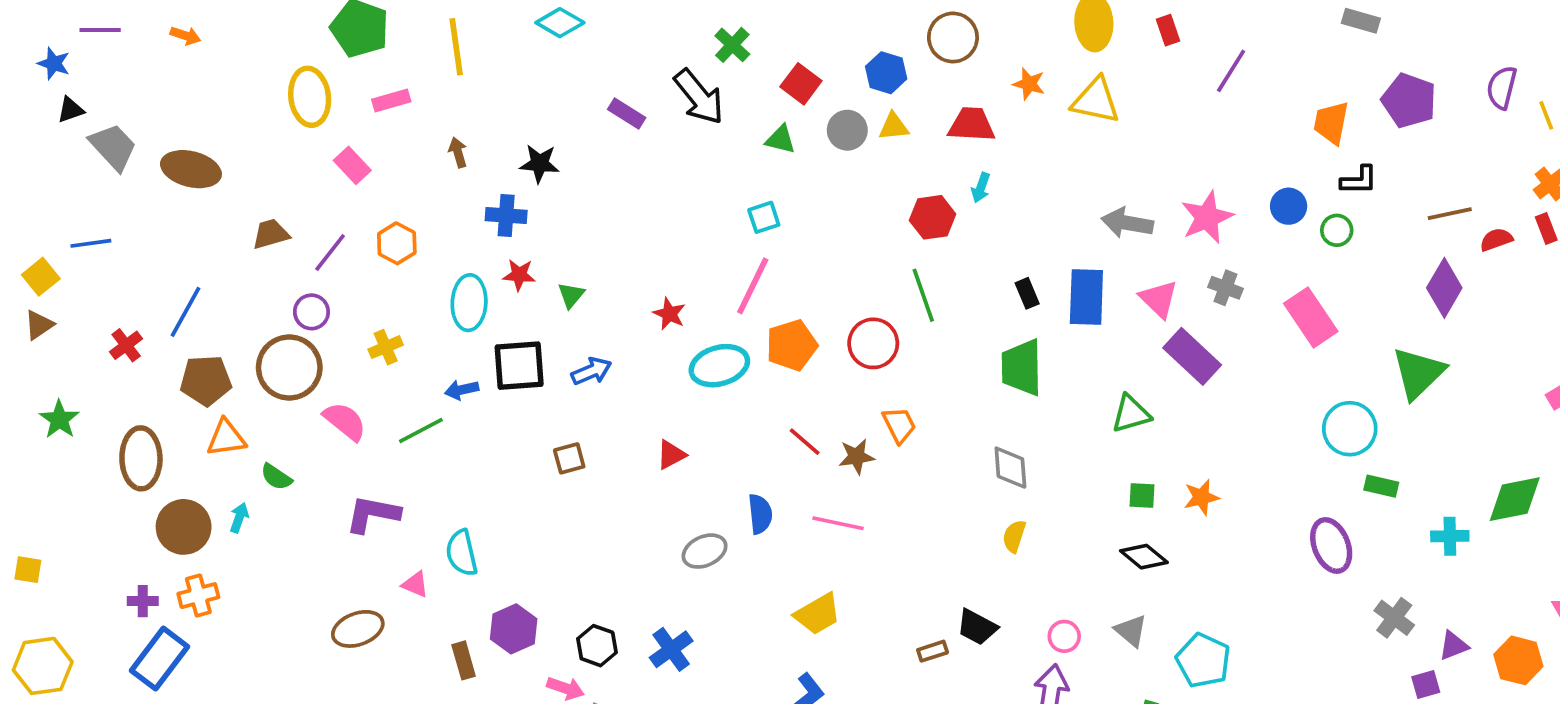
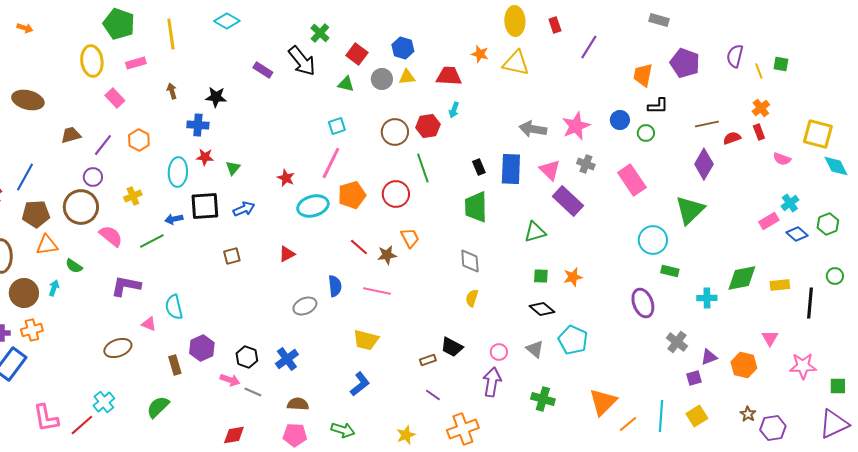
brown circle: (953, 37) -> (395, 132), moved
yellow trapezoid: (818, 614) -> (366, 340), turned 44
cyan pentagon: (1203, 660) -> (573, 340), moved

